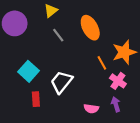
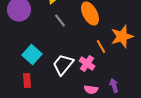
pink cross: (118, 81) -> (87, 64), moved
red rectangle: (36, 99) -> (27, 80), moved

